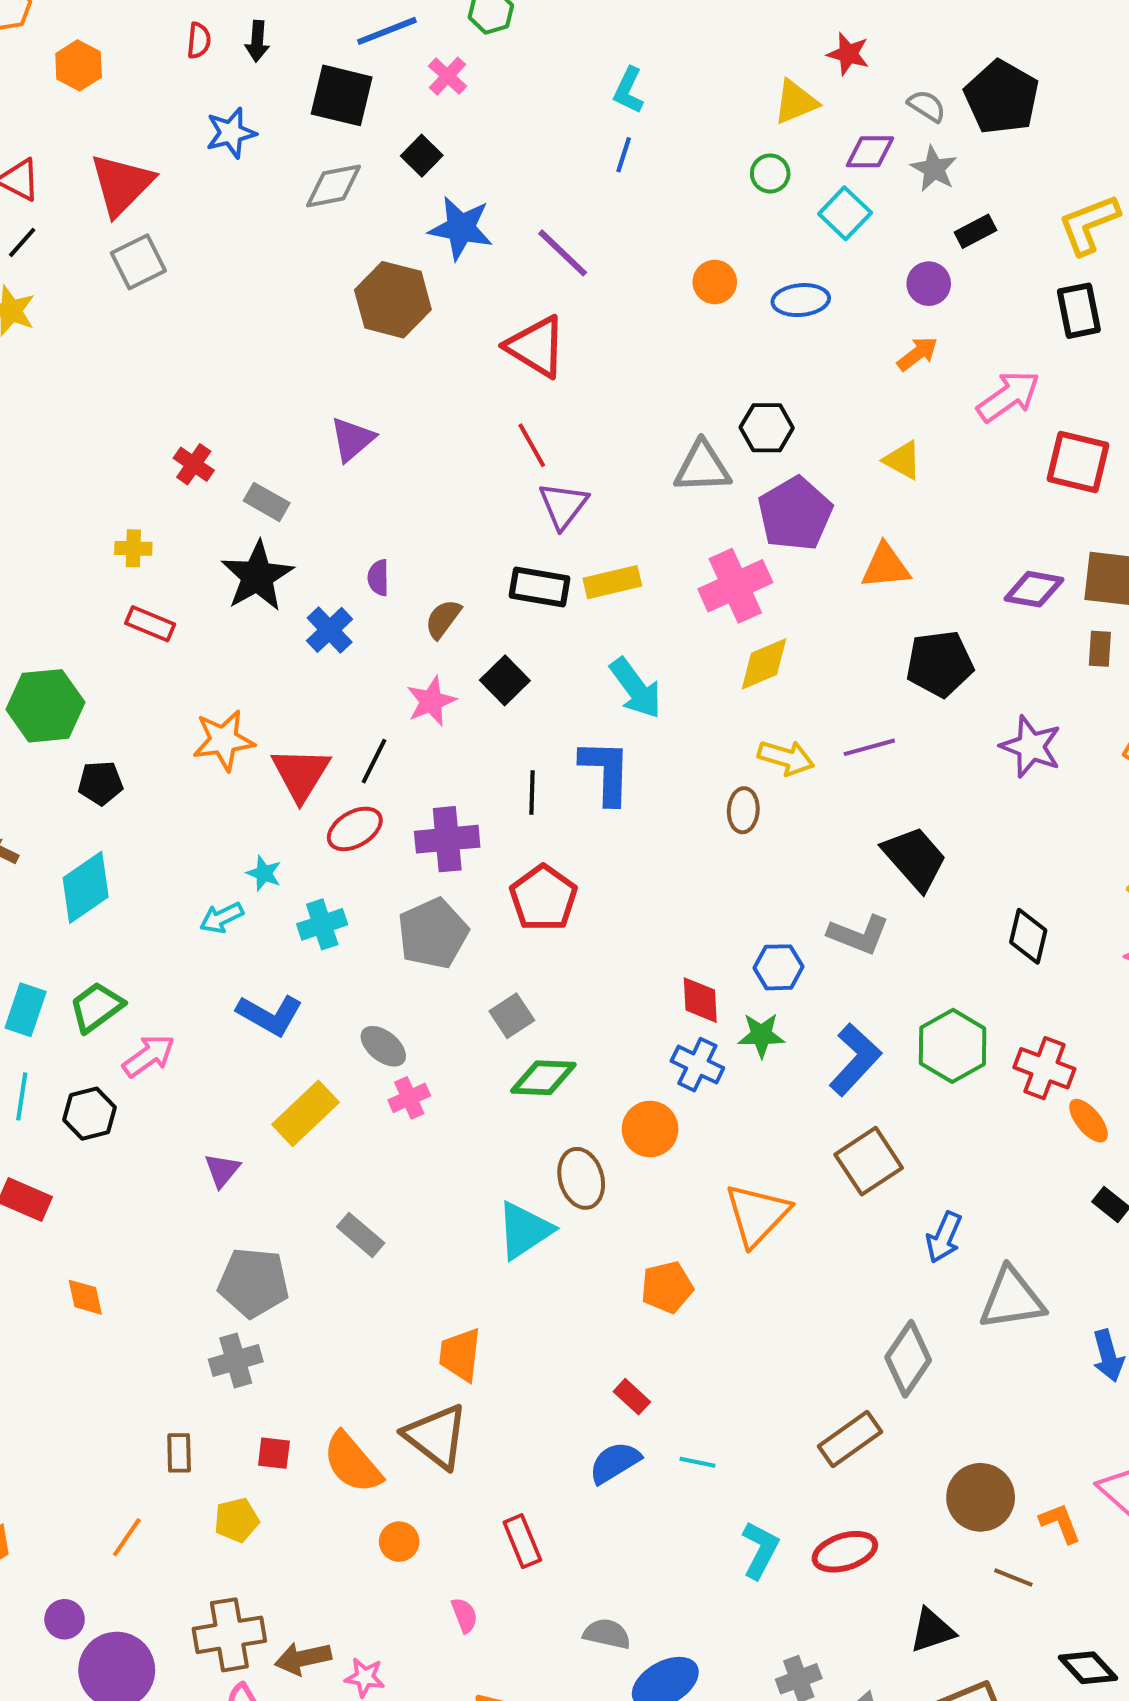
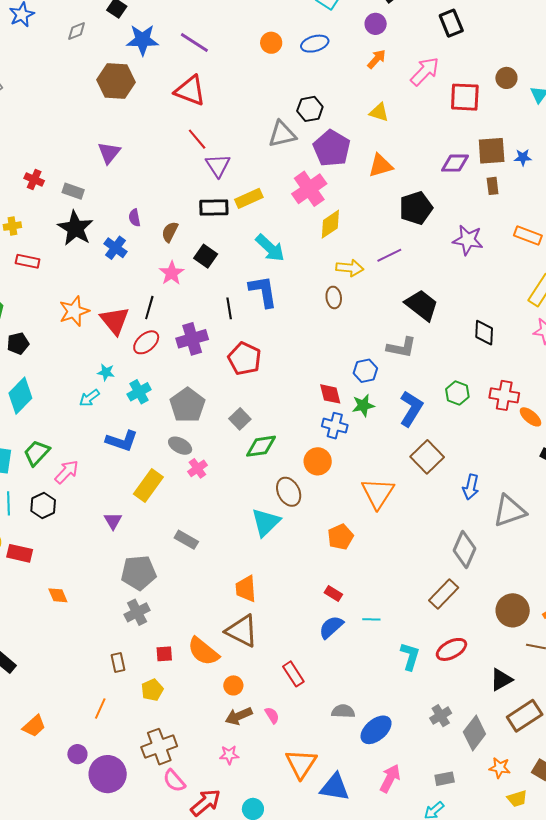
gray diamond: (334, 186) -> (77, 31), size x0.7
gray pentagon: (433, 933) -> (187, 405), moved
green hexagon: (953, 1046) -> (457, 393), size x0.7
brown arrow: (303, 1658) -> (239, 716), moved

